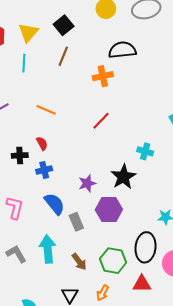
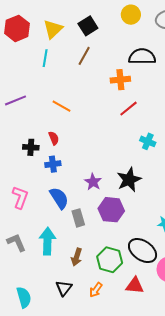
red line: (101, 121) -> (129, 109), moved
cyan cross: (145, 151) -> (148, 141), moved
purple star: (87, 183) -> (93, 182), turned -30
black ellipse: (146, 247) -> (143, 251), turned -68
brown arrow: (79, 262) -> (77, 257), turned 48

